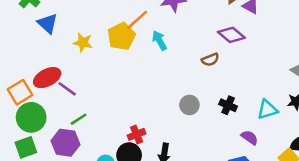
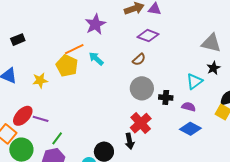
orange line: (137, 20) -> (74, 49), turned 36
gray circle: (189, 105) -> (142, 88), moved, size x1.5
black cross: (228, 105) -> (166, 97), moved
red cross: (137, 134) -> (141, 123), moved, size x1.5

